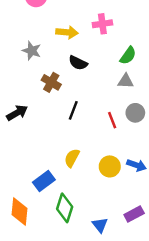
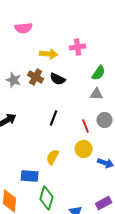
gray star: (32, 51) -> (14, 80), moved
brown cross: (51, 82) -> (36, 77), moved
yellow circle: (110, 166) -> (84, 149), moved
blue rectangle: (44, 181) -> (30, 176), turned 42

